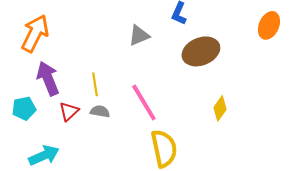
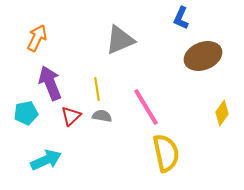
orange arrow: (35, 33) -> (37, 38), size x0.7
gray triangle: (139, 35) -> (120, 40), moved, size x1.4

